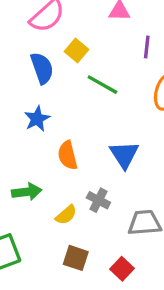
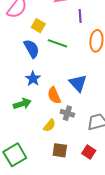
blue semicircle: (42, 68) -> (32, 49), moved
blue star: (37, 119) -> (33, 79), moved
orange semicircle: (68, 155) -> (54, 95), moved
green arrow: (27, 192) -> (22, 104), moved

